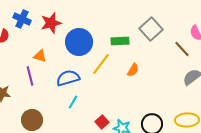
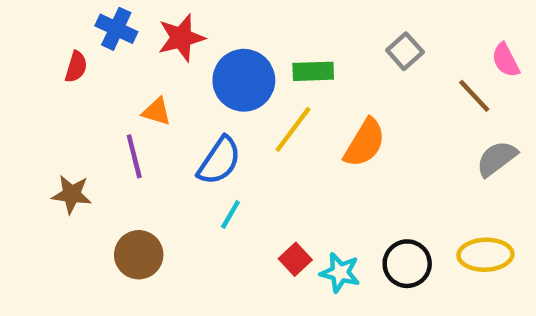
gray square: (151, 29) -> (405, 51), size x0.7
green rectangle: (120, 41) -> (313, 71), moved
orange semicircle: (133, 70) -> (365, 143), size x1.6
blue semicircle: (68, 78) -> (219, 161), turned 140

